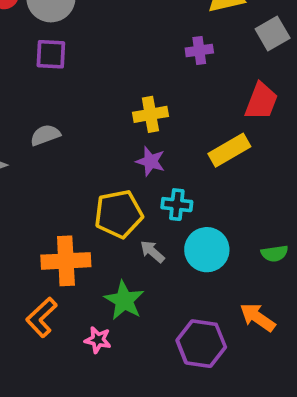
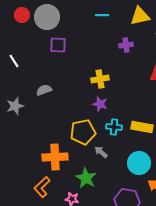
purple square: (51, 54) -> (58, 45), moved
yellow rectangle: (229, 150) -> (142, 127), moved, turned 40
cyan circle: (207, 250) -> (139, 163), moved

